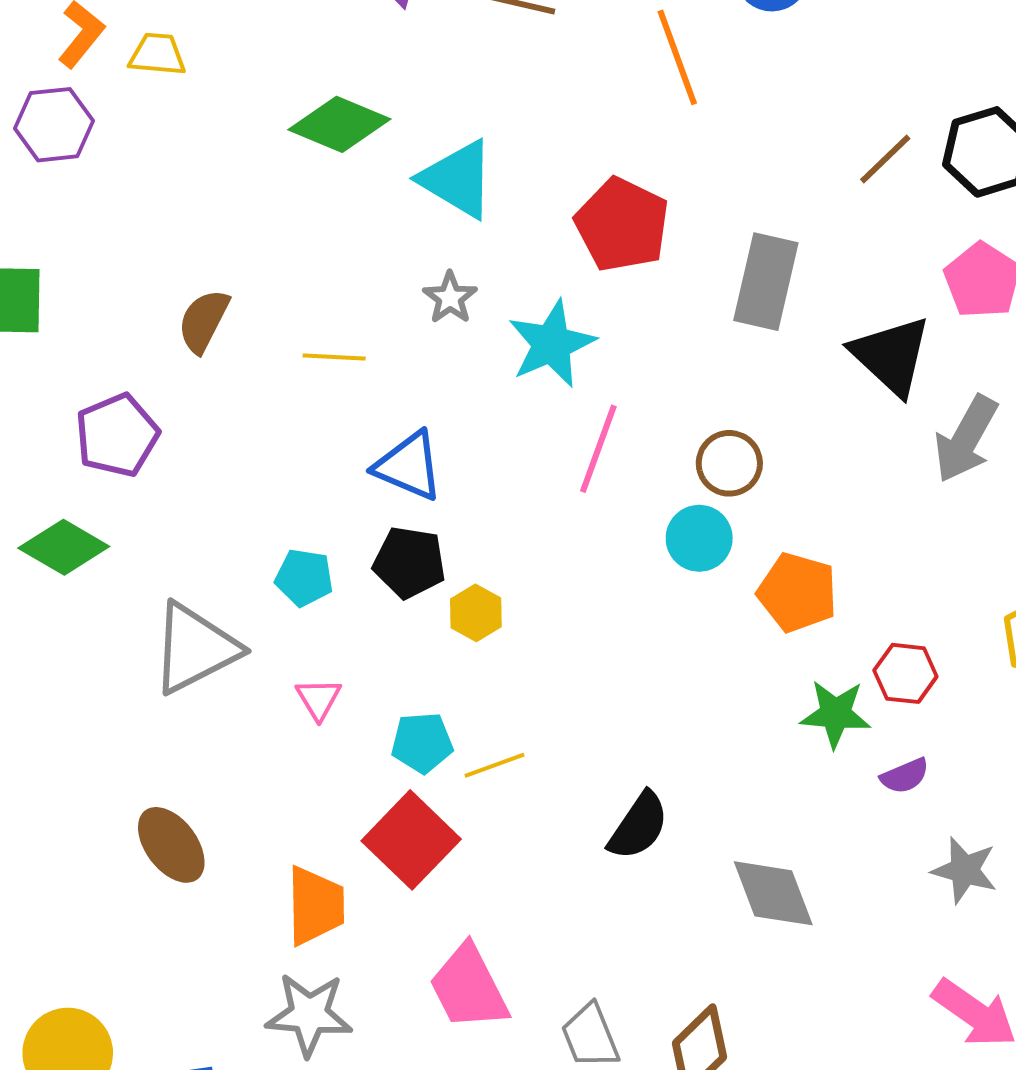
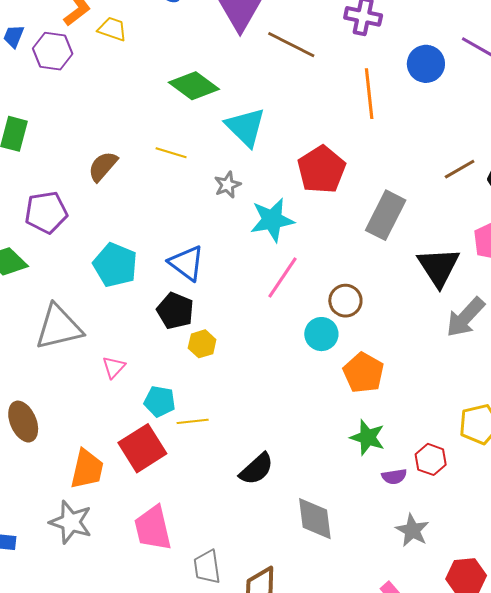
yellow line: (334, 357) -> (171, 153), moved
cyan pentagon: (304, 578) -> (115, 265), moved, size x1.5
red hexagon: (905, 673) -> (431, 459), moved

